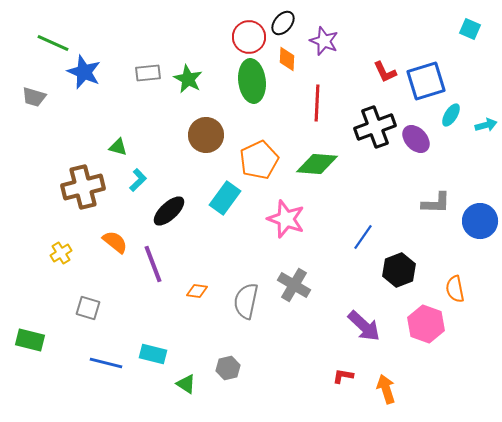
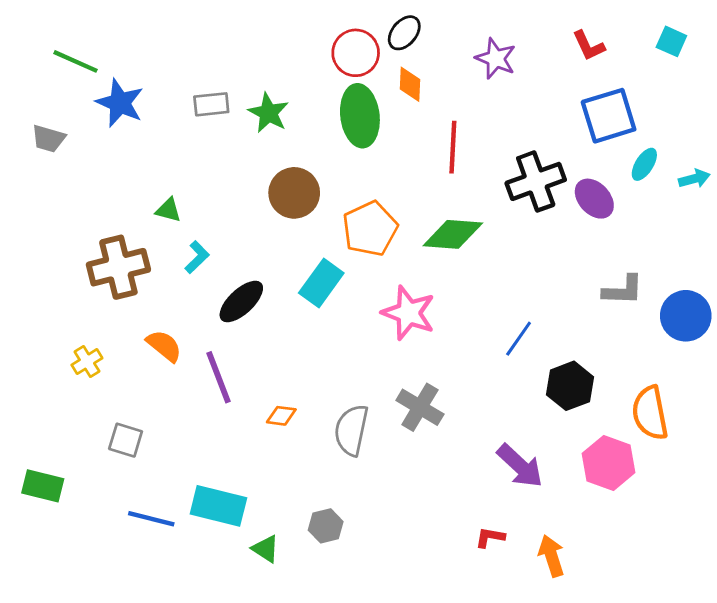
purple star: (324, 41) -> (496, 59), moved
red L-shape: (385, 72) -> (589, 46), moved
orange semicircle: (455, 289) -> (650, 413), size x1.4
cyan rectangle: (153, 354) -> (218, 506), size x1.4

